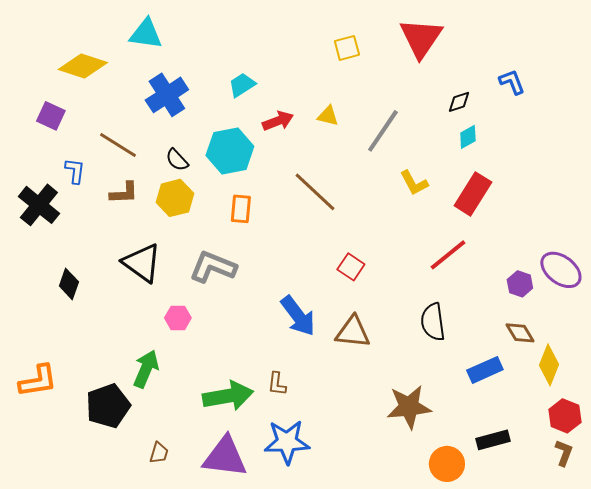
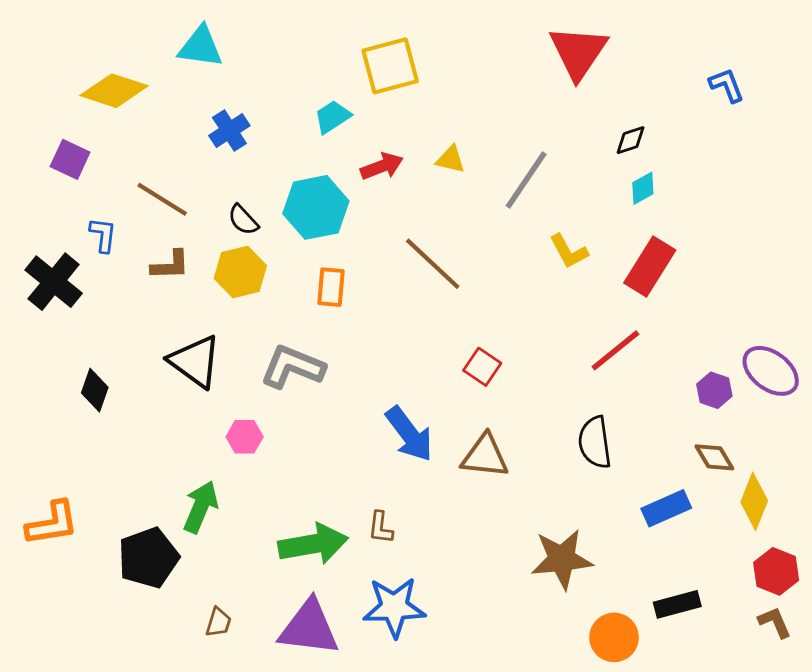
yellow square: (347, 48) -> (390, 66), moved, size x1.6
blue L-shape: (512, 82) -> (727, 85), moved
blue cross: (167, 95) -> (229, 131), size x0.7
brown L-shape: (564, 453) -> (775, 622), turned -44

